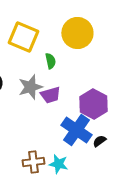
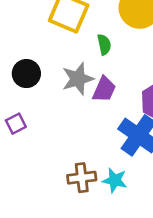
purple trapezoid: (50, 95) -> (104, 89), turned -50

